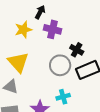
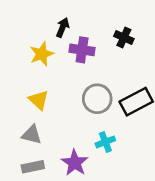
black cross: (77, 50) -> (124, 38), moved
yellow triangle: (18, 62) -> (39, 100), size x0.7

